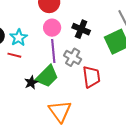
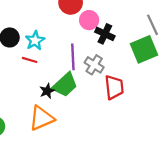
pink circle: (52, 28) -> (89, 20), moved
orange triangle: (60, 111) -> (41, 118), moved, turned 40

